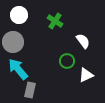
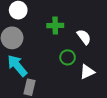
green cross: (55, 21) -> (55, 26), moved, turned -35

